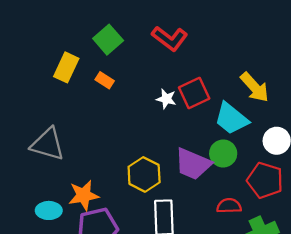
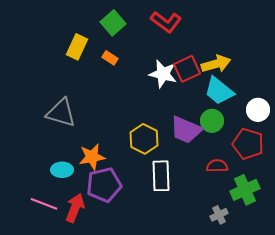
yellow arrow: (255, 87) -> (216, 64), moved, turned -64
white star: (166, 99) -> (163, 74), size x1.6

